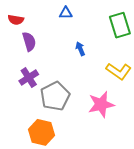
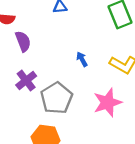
blue arrow: (80, 49) -> (82, 59), moved

